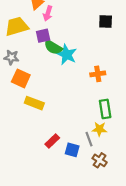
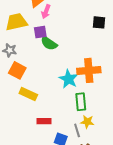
cyan star: (67, 55) -> (69, 79), moved
orange cross: (98, 74) -> (89, 70), size x1.6
green rectangle: (105, 109) -> (81, 102), moved
red rectangle: (52, 141) -> (44, 121), moved, turned 40

